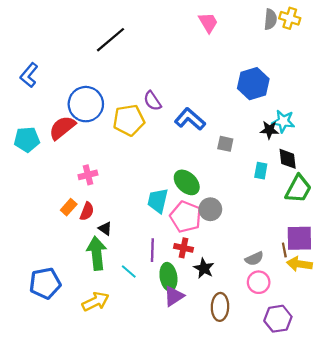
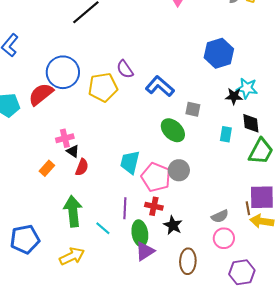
green ellipse: (187, 182) -> (173, 130), moved
red semicircle: (87, 211) -> (82, 167), moved
black triangle: (105, 229) -> (73, 151), moved

